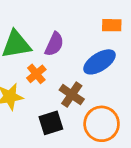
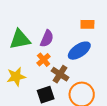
orange cross: (36, 74) -> (44, 60), moved

